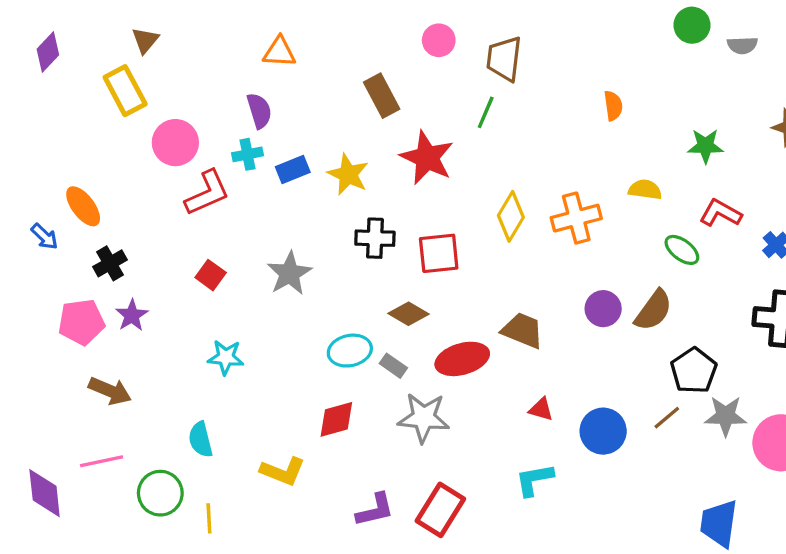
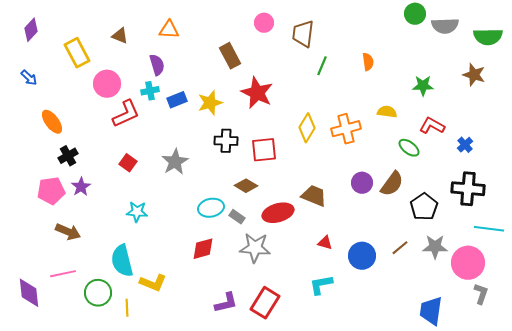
brown triangle: (145, 40) -> (120, 36), moved, turned -48
gray semicircle: (742, 45) -> (445, 26), size x1.5
green line: (486, 112) -> (322, 66), moved
yellow star: (348, 174) -> (210, 103), turned 30
blue arrow: (45, 237) -> (29, 78), moved
black pentagon: (694, 371) -> (424, 207), moved
cyan semicircle: (201, 439) -> (122, 261), size x1.5
yellow L-shape: (283, 471) -> (153, 283), moved

